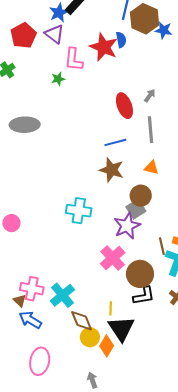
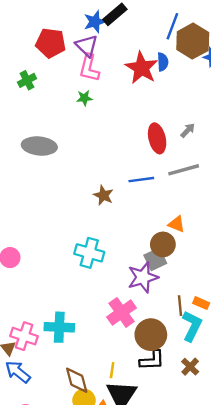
red pentagon: (23, 35) -> (51, 43), turned 30
pink L-shape: (74, 60) -> (89, 68), moved
gray line: (150, 130) -> (184, 170), turned 72
orange triangle: (151, 168) -> (177, 224), moved
brown star: (112, 170) -> (103, 195), moved, size x0.7
cyan cross: (62, 295) -> (59, 327), moved, turned 35

